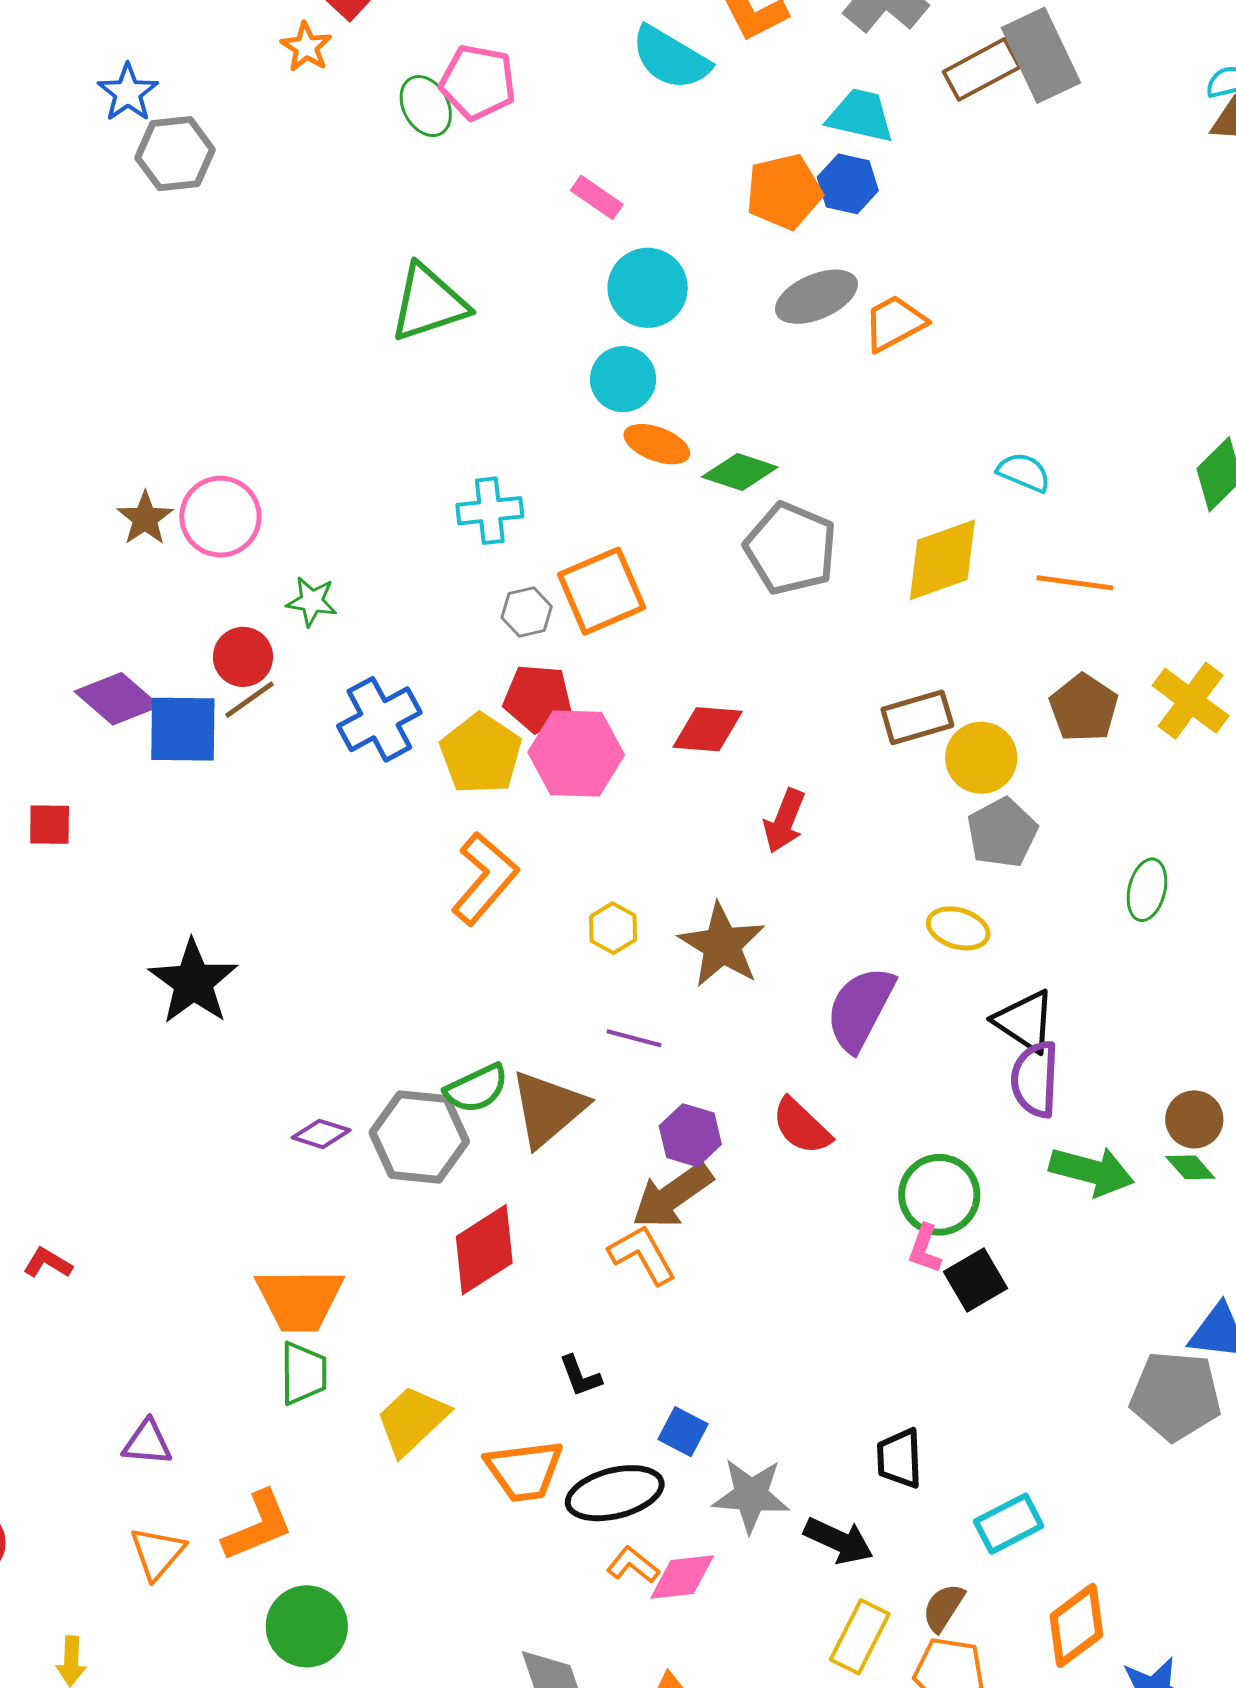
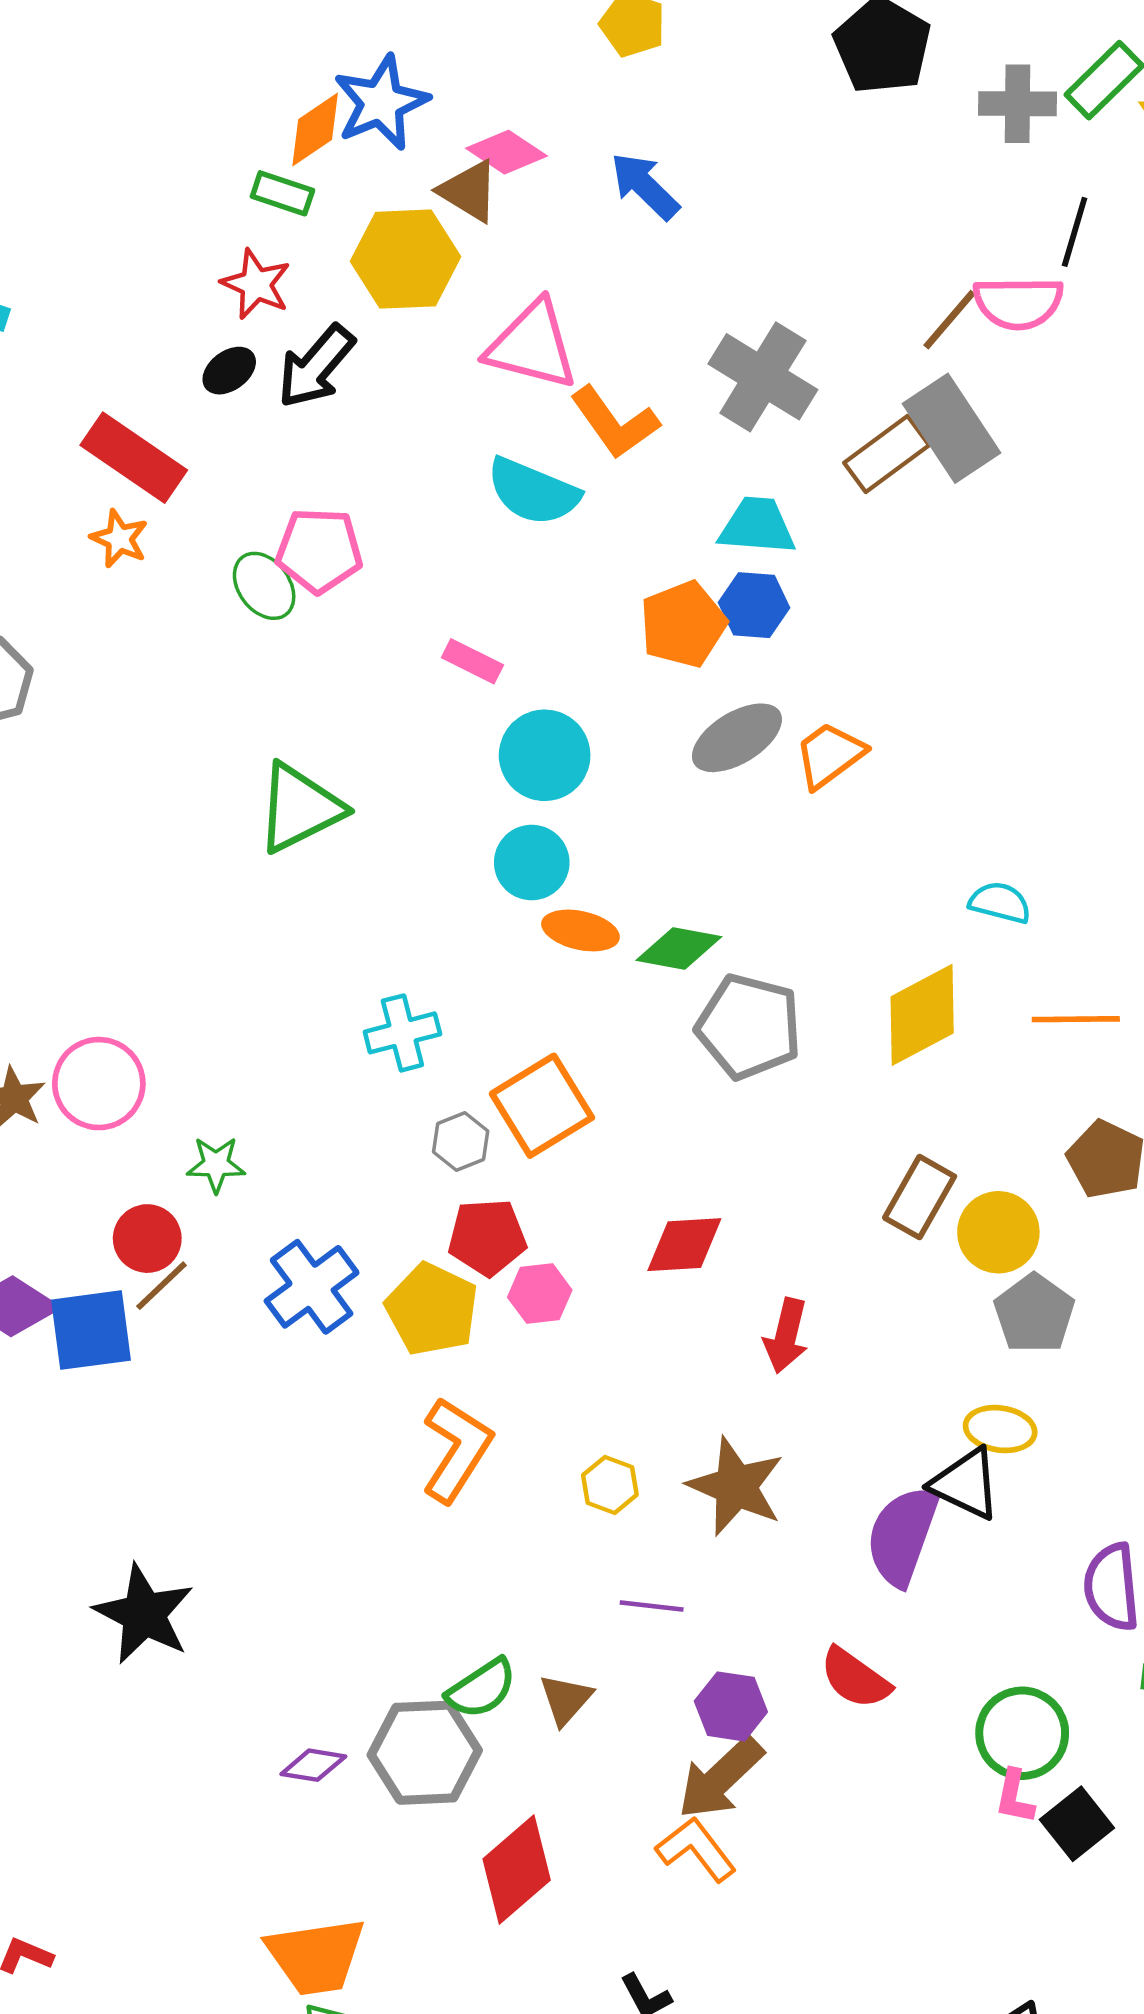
brown rectangle: (917, 717) -> (920, 1197), turned -36
pink hexagon: (576, 754) -> (540, 1294), size x0.6
black triangle: (1025, 1021) -> (966, 1484), moved
brown triangle: (548, 1108) -> (566, 1699), size x0.6

